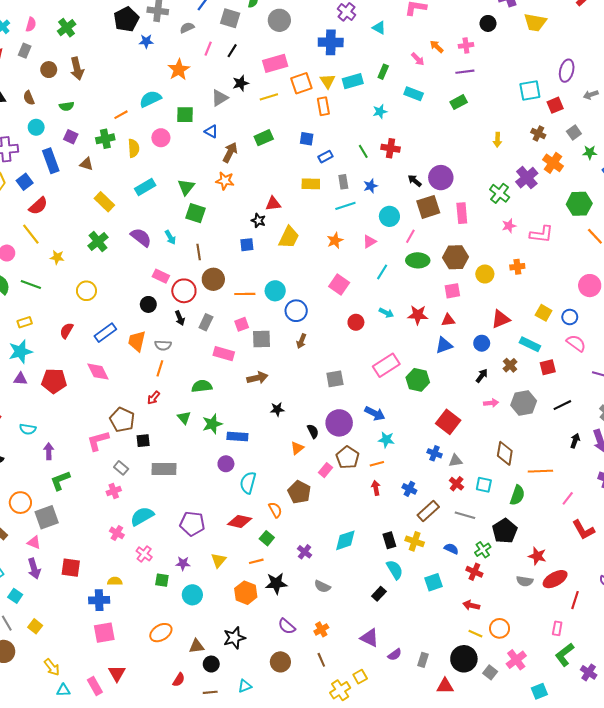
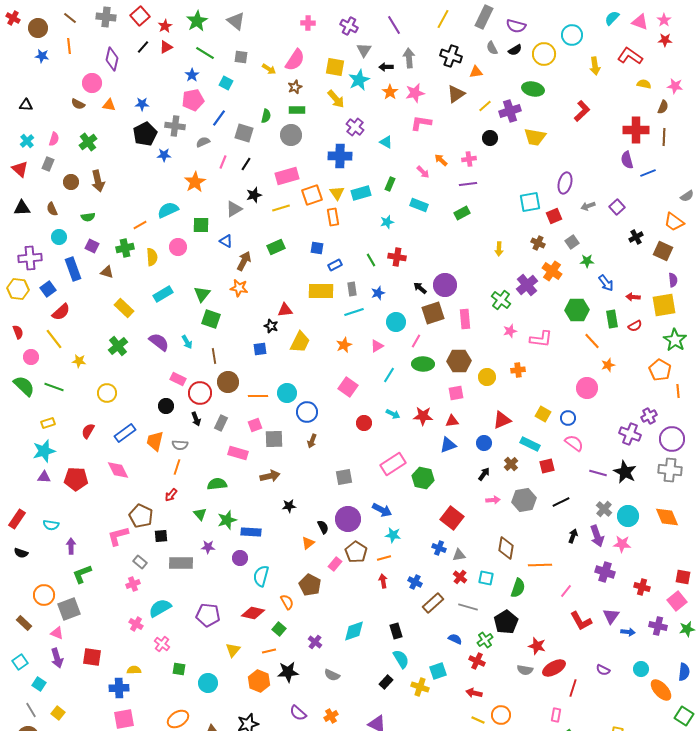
yellow rectangle: (311, 184) -> (321, 291), size x1.4
yellow cross: (415, 541) -> (420, 687), moved
purple star: (183, 563) -> (208, 547), moved

